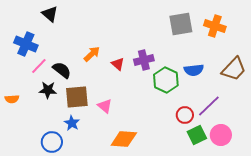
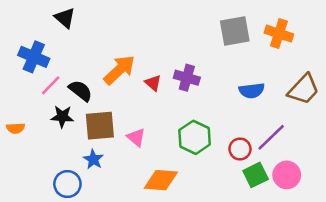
orange arrow: (92, 54) -> (119, 70), size x1.5
purple cross: (144, 60) -> (187, 78), turned 30
green hexagon: (166, 80) -> (195, 137), moved

